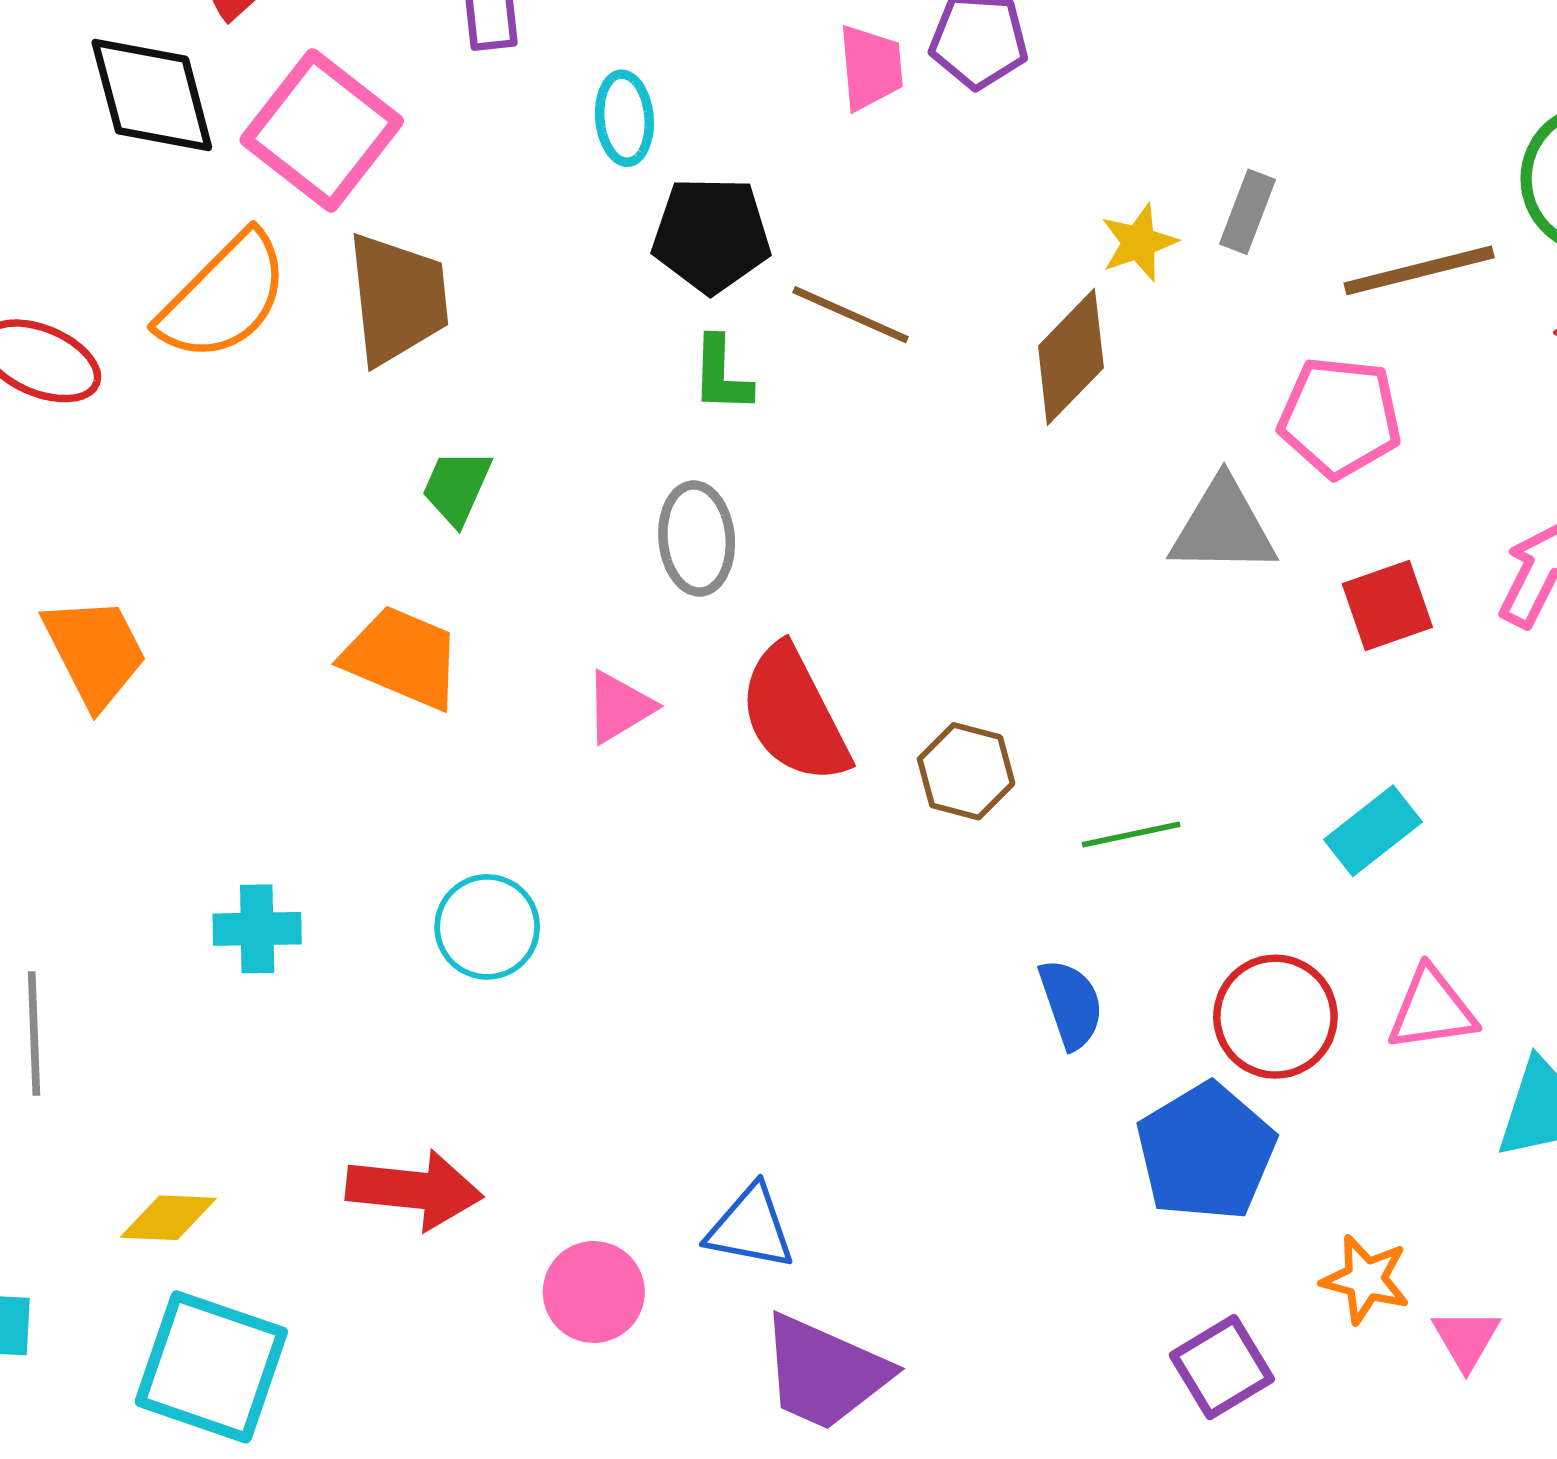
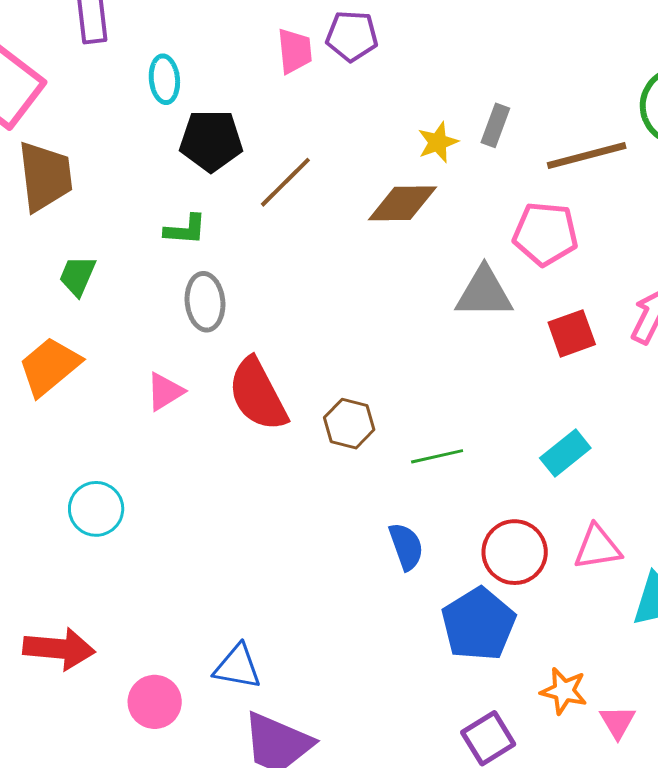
brown line: (851, 315) -> (285, 182), turned -68
brown diamond: (1071, 357) -> (402, 203), turned 46
green L-shape: (721, 374) -> (185, 230), moved, turned -87
orange trapezoid: (402, 657) -> (49, 366), turned -62

